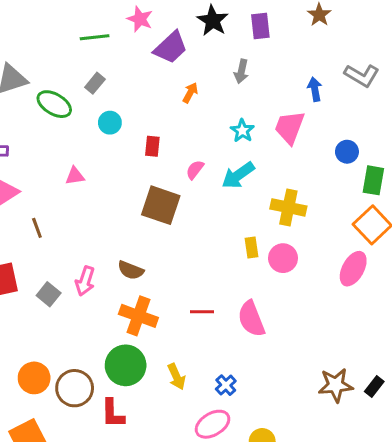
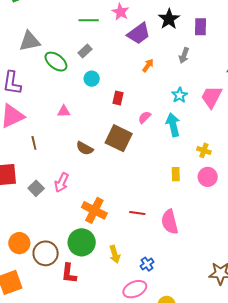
cyan arrow: (238, 175) -> (173, 125), turned 105
yellow cross: (288, 207) -> (204, 150), size x0.6
pink circle: (283, 258) -> (208, 177), moved
brown semicircle: (131, 270) -> (85, 148), moved

